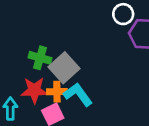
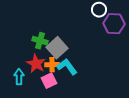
red star: (34, 90) -> (36, 64), turned 30

